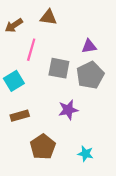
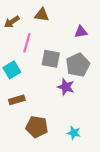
purple triangle: (89, 46) -> (81, 32), moved
purple star: (68, 110) -> (66, 87), moved, turned 30
brown pentagon: (43, 147) -> (37, 127), turned -30

